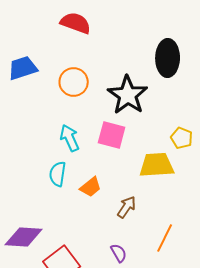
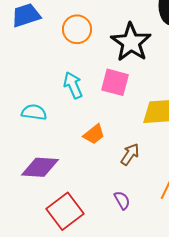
cyan semicircle: (58, 174) -> (34, 112), moved, turned 90
purple diamond: (24, 237) -> (40, 167), moved

